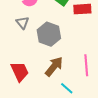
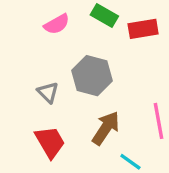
gray triangle: (23, 23) -> (48, 92), moved

